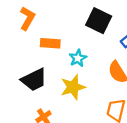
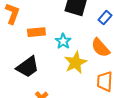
yellow star: (73, 87) -> (76, 63), moved

